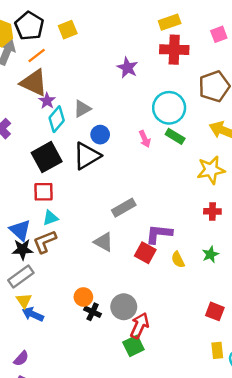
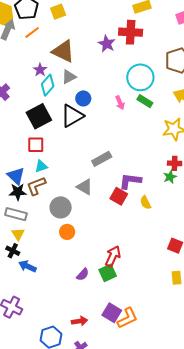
red cross: (174, 50) -> (131, 32), moved
brown triangle: (34, 83) -> (63, 51), moved
green star: (210, 254) -> (170, 177), moved
gray rectangle: (21, 277) -> (16, 214), turned 50
gray circle: (124, 307) -> (61, 207), moved
black cross: (93, 312) -> (13, 251), moved
blue arrow: (33, 314) -> (27, 266), moved
purple semicircle: (21, 358) -> (83, 275), moved

